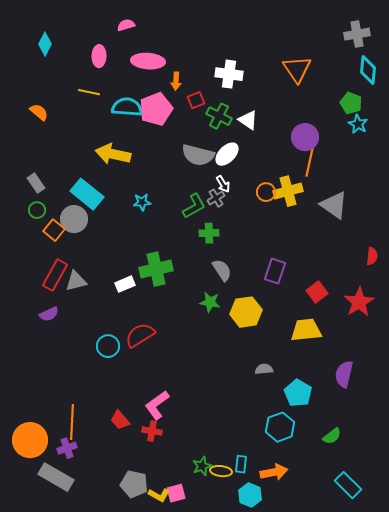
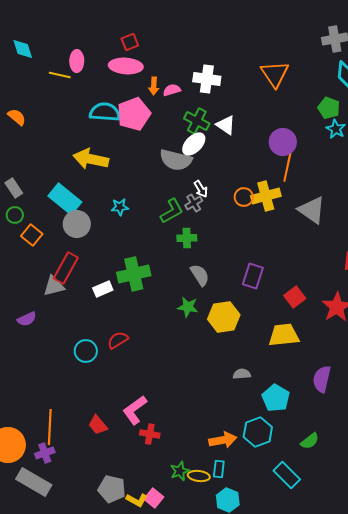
pink semicircle: (126, 25) -> (172, 90), moved
cyan diamond: (45, 44) -> (23, 49), turned -45
yellow line: (89, 92) -> (60, 75), moved
red square: (196, 100) -> (130, 42), moved
white ellipse: (227, 154) -> (194, 144), moved
gray circle: (74, 219) -> (77, 224), moved
red rectangle: (55, 275) -> (66, 268), moved
red semicircle: (140, 335) -> (118, 340), size x0.7
red cross: (152, 431) -> (150, 434), moved
orange arrow: (274, 472) -> (223, 440), moved
cyan rectangle: (348, 485) -> (287, 475), moved
pink square: (176, 493) -> (154, 498), turned -36

